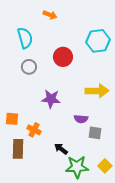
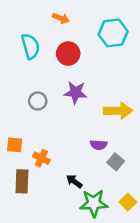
cyan hexagon: (98, 41) -> (113, 33), moved
red circle: (63, 57) -> (68, 54), moved
gray circle: (29, 67) -> (38, 101), moved
purple star: (51, 99) -> (75, 92), moved
gray square: (95, 133) -> (116, 162), turned 32

